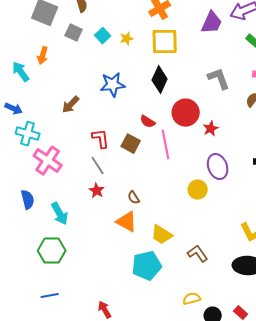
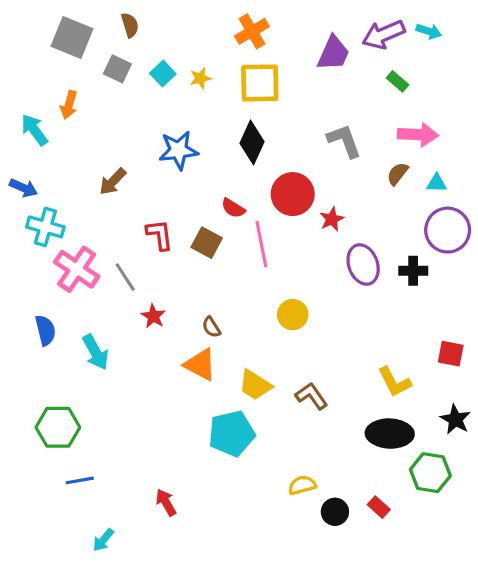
gray line: (98, 166) -> (125, 277), moved
purple ellipse: (218, 167) -> (363, 265), moved
yellow circle: (198, 190) -> (293, 315), moved
green hexagon: (52, 251) -> (58, 427), moved
brown L-shape: (198, 254) -> (311, 396), moved

